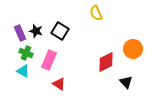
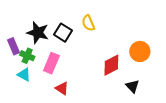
yellow semicircle: (96, 13) -> (88, 23), moved
black star: (36, 31) -> (38, 33), size x1.5
purple rectangle: (20, 33) -> (14, 46), moved

